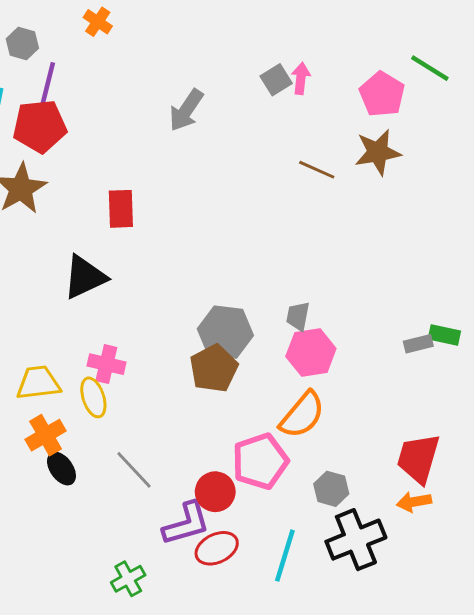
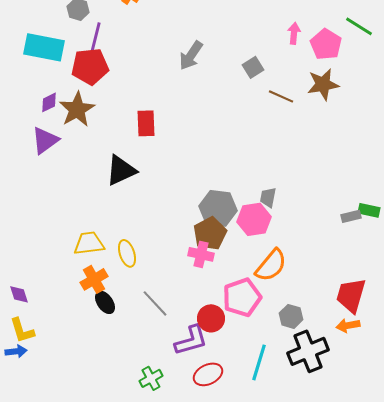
pink arrow: (301, 78) -> (294, 33), moved
gray square: (276, 80) -> (253, 67), moved
pink hexagon: (311, 352) -> (254, 219), moved
pink cross: (106, 364) -> (201, 254), moved
red ellipse: (217, 548) -> (208, 374), moved

